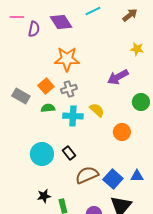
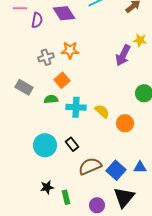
orange star: (67, 59) -> (70, 50), size x0.7
purple arrow: (118, 77) -> (123, 55), moved, turned -35
orange square: (46, 86) -> (62, 80), moved
gray cross: (69, 89) -> (46, 57), moved
yellow semicircle: (97, 110) -> (102, 111), moved

